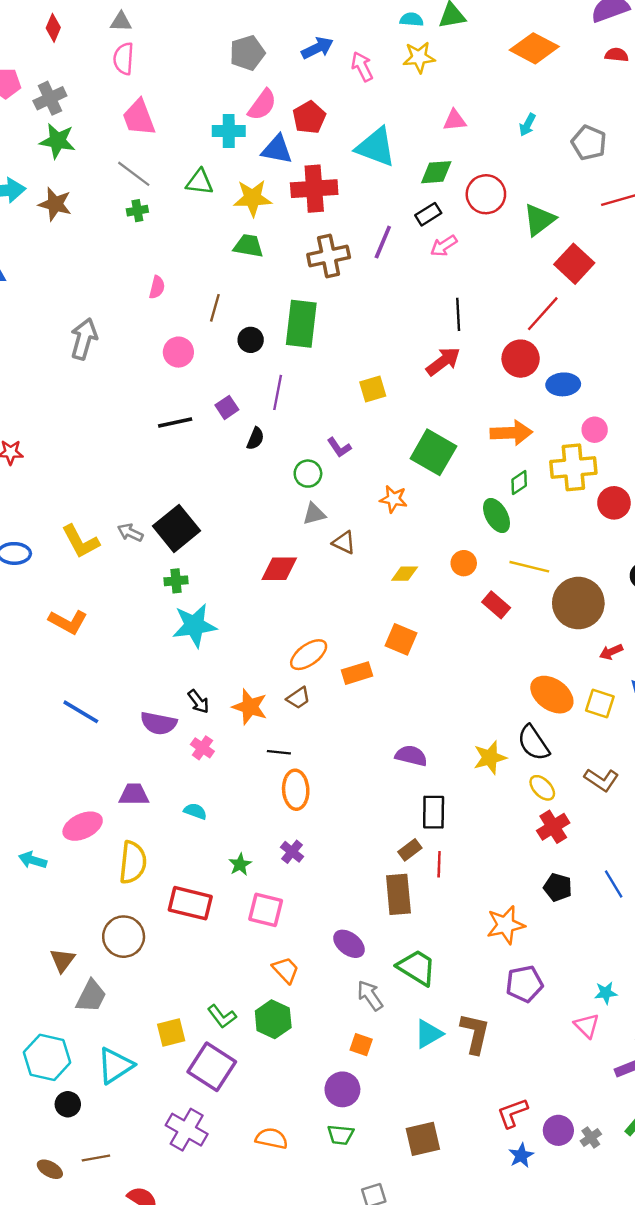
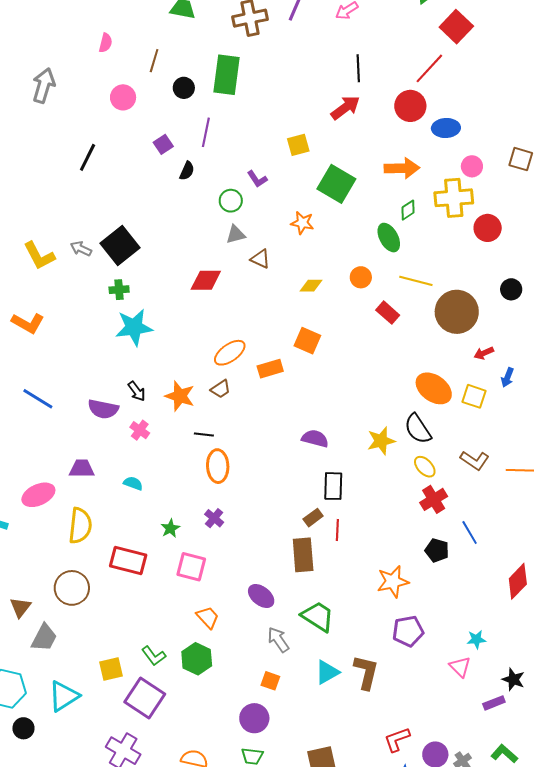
yellow square: (373, 389) -> (298, 145), moved
black line: (175, 422) -> (88, 157), moved, turned -52
blue line: (614, 884) -> (470, 533), moved

